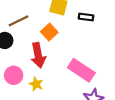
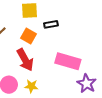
black rectangle: (86, 17) -> (51, 24), moved

